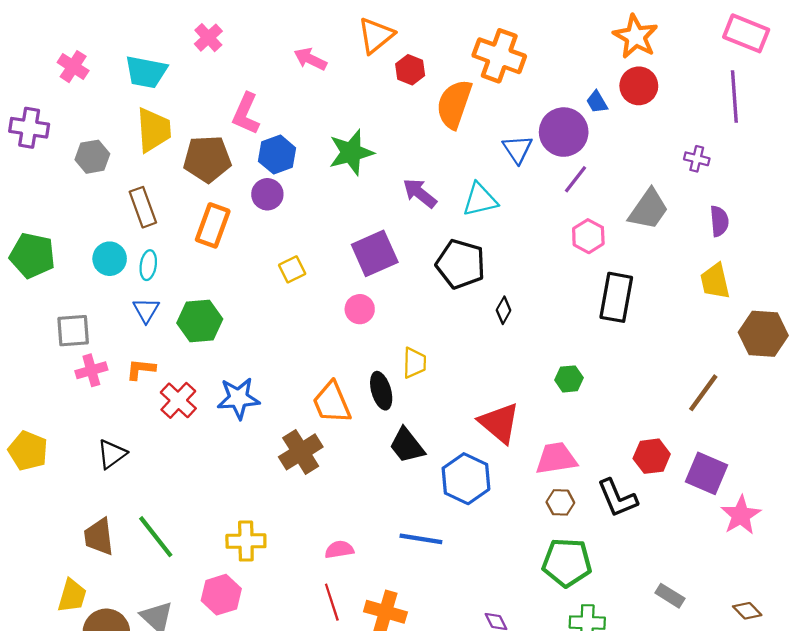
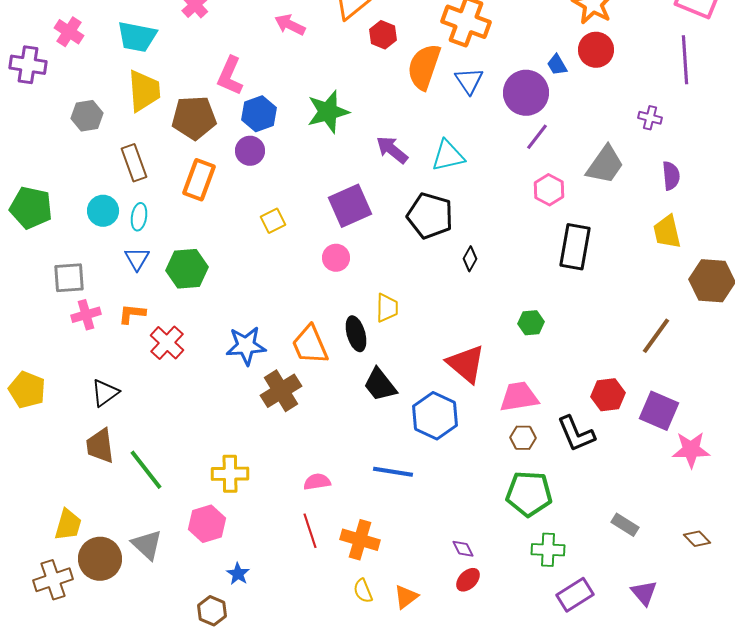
purple cross: (29, 128) -> (28, 65), moved
blue triangle: (517, 149) -> (469, 81), moved
blue star: (238, 398) -> (246, 346), moved
pink star: (741, 515) -> (691, 450), turned 30
brown trapezoid: (99, 537) -> (100, 446), moved

